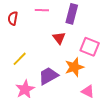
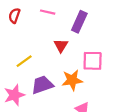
pink square: (90, 47) -> (93, 61), turned -30
yellow line: (20, 59) -> (24, 61), moved

